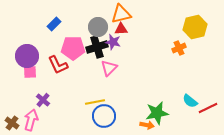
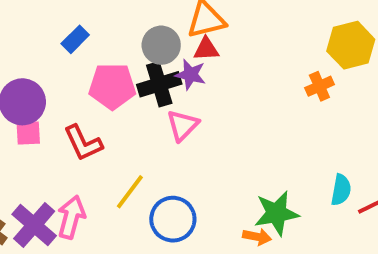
red L-shape: (58, 65) -> (83, 143), moved
purple cross: (43, 100) -> (34, 225), moved, size x1.6
cyan semicircle: (190, 101) -> (341, 190), turned -119
yellow line: (95, 102) -> (130, 192), moved, turned -42
pink arrow: (31, 120) -> (71, 217), moved

